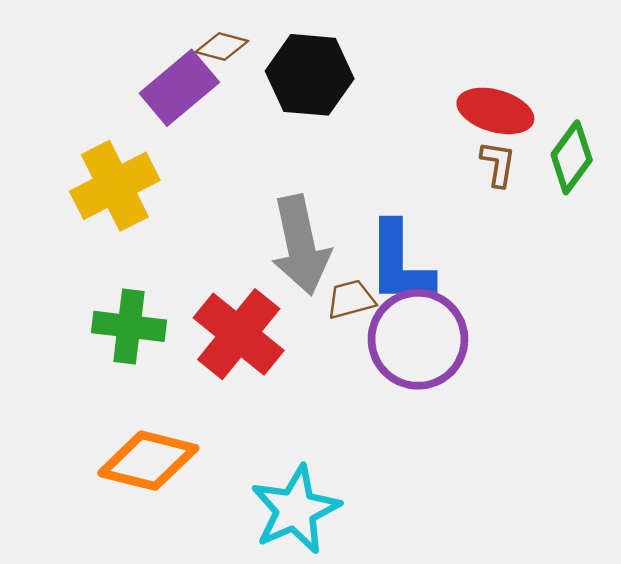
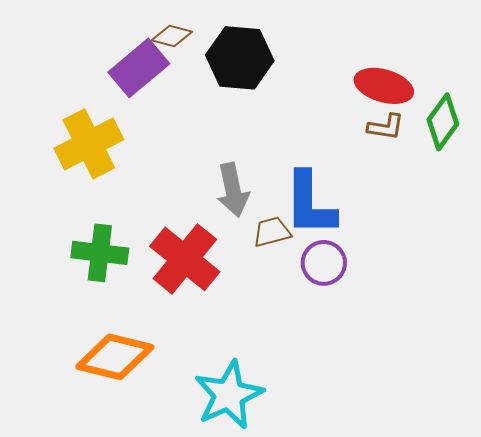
brown L-shape: (498, 164) -> (386, 127), turned 90
gray arrow: (301, 245) -> (233, 190), size x0.7
purple circle: (418, 339) -> (324, 263), size x0.6

